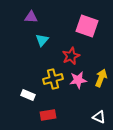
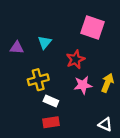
purple triangle: (31, 17) -> (17, 48), moved
yellow cross: (53, 79) -> (38, 80), moved
white rectangle: (28, 95) -> (51, 101), moved

